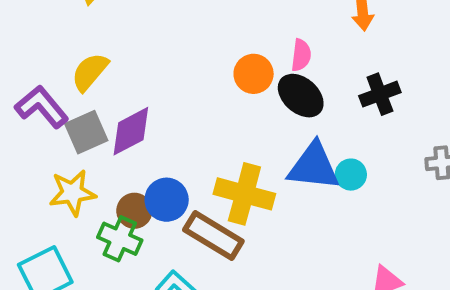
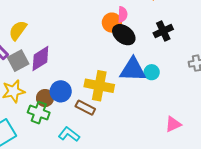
orange circle: (254, 74) -> (112, 23), moved
brown rectangle: (213, 236) -> (85, 108), size x0.7

